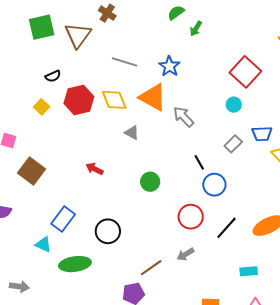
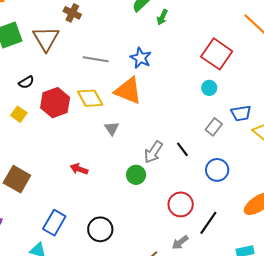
gray arrow: (184, 117) -> (153, 152), moved, turned -95
gray triangle: (132, 133) -> (112, 128), turned 35
blue circle: (214, 185) -> (217, 170), moved
black line: (227, 228) -> (208, 223), moved

